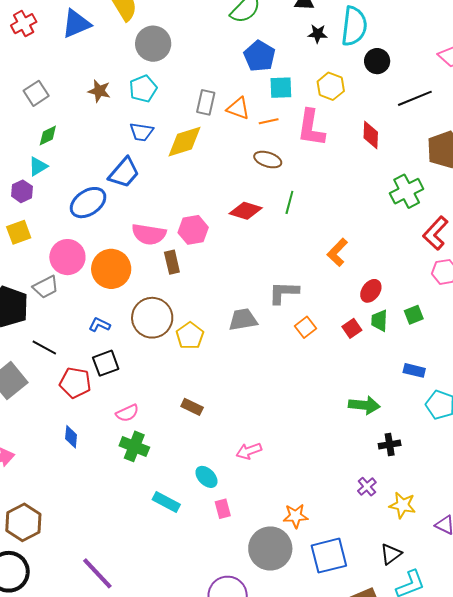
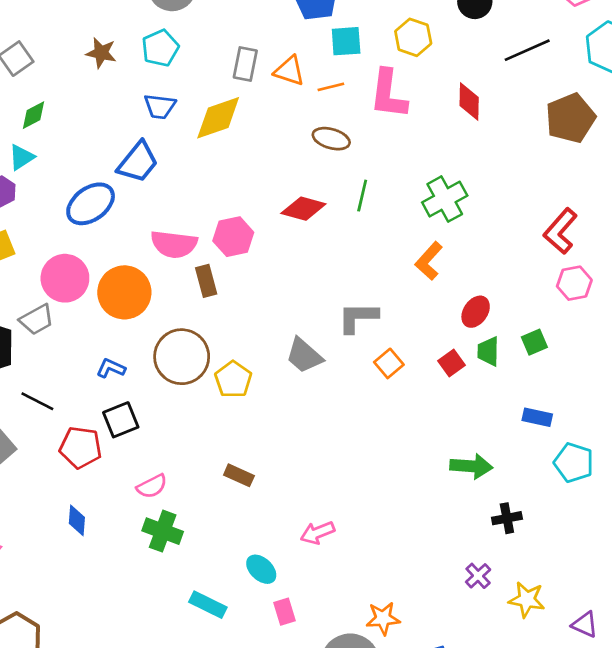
green cross: (407, 191) -> (445, 199), moved
gray trapezoid: (243, 320) -> (304, 356), turned -128

